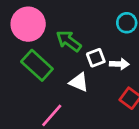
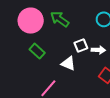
green arrow: (69, 41) -> (60, 19), moved
green rectangle: (37, 65) -> (37, 51), size x0.7

